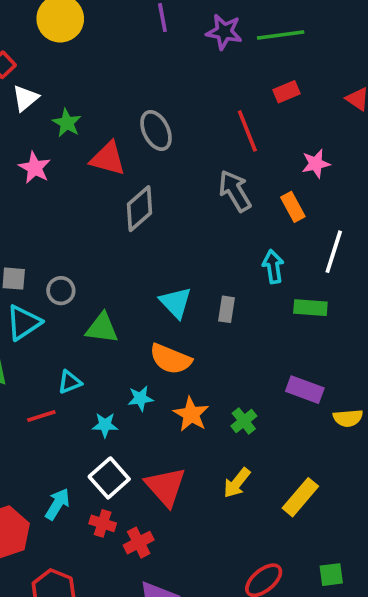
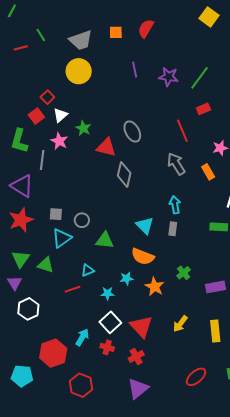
green line: (281, 35) -> (200, 78), turned -45
pink star: (35, 168) -> (59, 141), moved
gray diamond: (140, 209) -> (124, 174), turned -35
cyan arrow: (273, 267) -> (175, 205), moved
purple rectangle: (305, 390) -> (216, 287), moved, turned -30
green cross: (244, 421) -> (184, 273), moved
yellow rectangle: (300, 497) -> (215, 331), turned -45
red cross: (139, 543) -> (136, 357), moved

